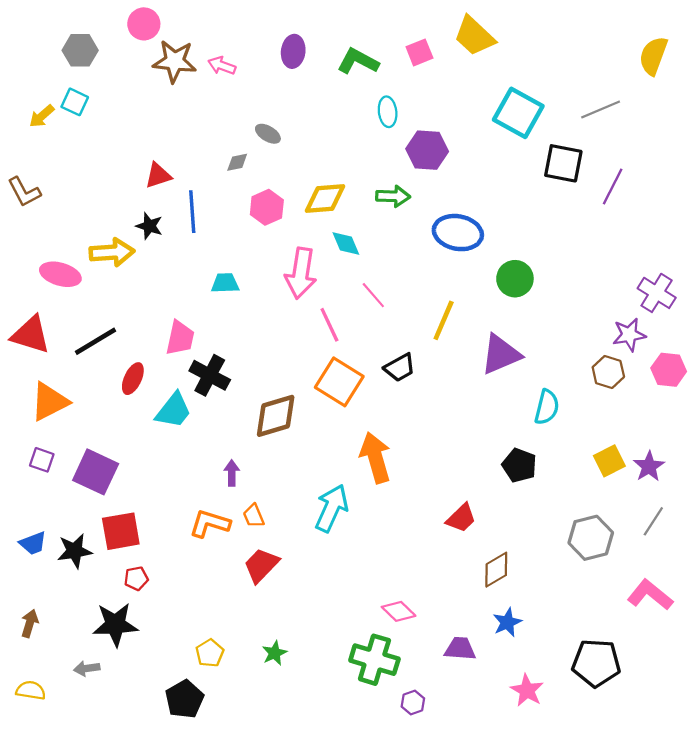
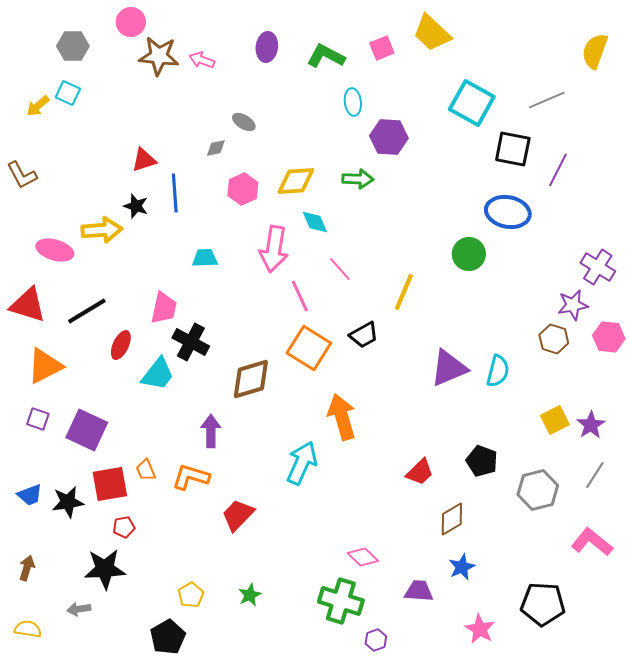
blue ellipse: (458, 233) -> (508, 212), moved
purple triangle: (501, 354) -> (449, 368), moved
black pentagon: (519, 465) -> (482, 461), moved
purple arrow: (232, 473) -> (211, 431), size x1.4
orange trapezoid: (254, 516) -> (146, 470), moved

